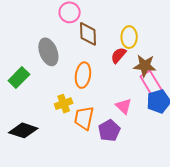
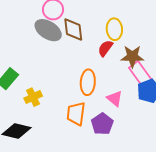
gray ellipse: (48, 52) -> (48, 30), moved, turned -32
orange ellipse: (83, 75) -> (88, 82), moved
yellow cross: (64, 104) -> (33, 97), moved

